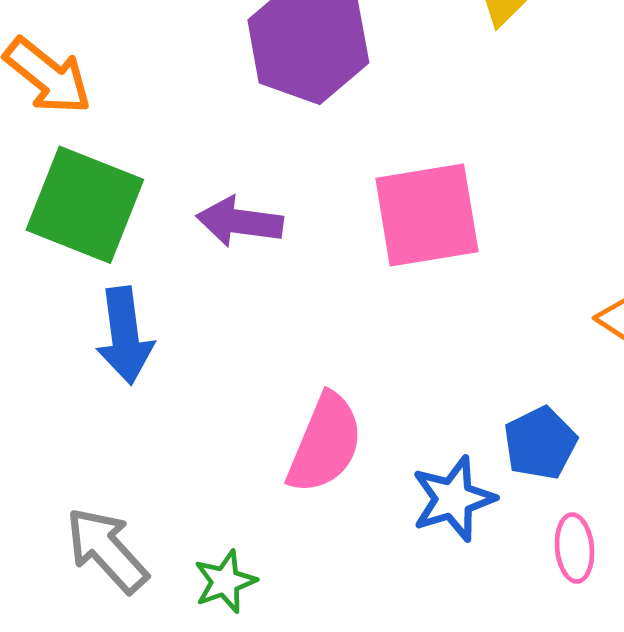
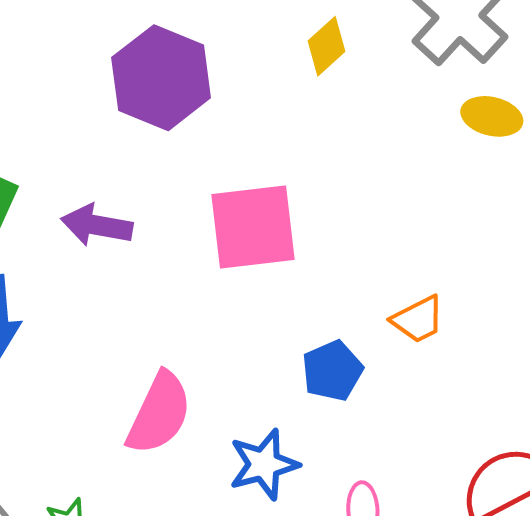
blue pentagon: (540, 443) -> (332, 371), moved

